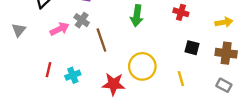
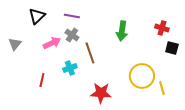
black square: (192, 48) -> (172, 48), moved
yellow circle: (142, 66) -> (142, 76), moved
cyan cross: (73, 75) -> (70, 68), moved

